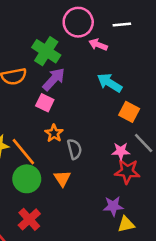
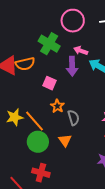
pink arrow: (98, 45) -> (81, 51), moved
purple arrow: (54, 79) -> (72, 66), moved, turned 138
red cross: (29, 219) -> (41, 173), turned -30

